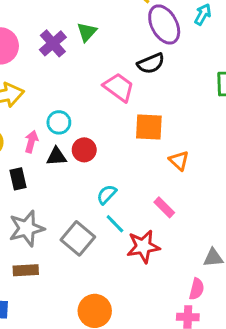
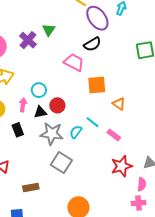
cyan line: (115, 224) -> (92, 122), moved
gray star: (27, 228) -> (52, 134), moved, turned 30
red star: (143, 247) -> (122, 166), moved

